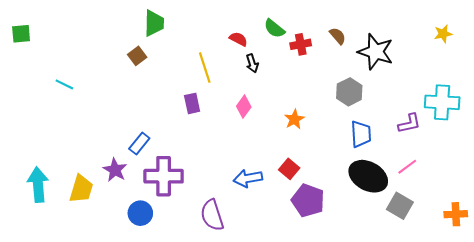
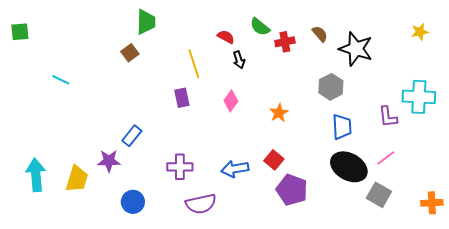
purple L-shape: (409, 123) -> (388, 117), turned 95
purple star: (115, 170) -> (109, 161), turned -30
purple cross: (164, 176) -> (180, 167), moved, size x0.7
purple semicircle: (212, 215) -> (201, 204), turned -84

